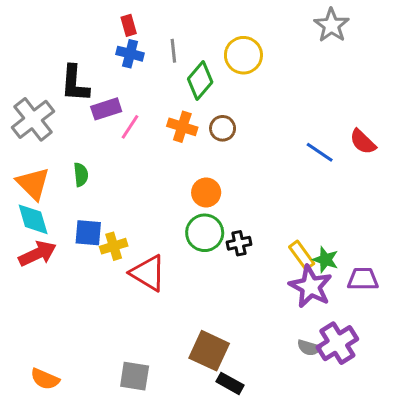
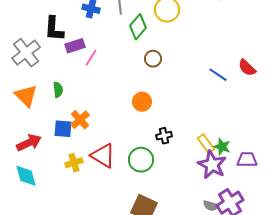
orange cross: (182, 127) -> (80, 120), moved, turned 30
cyan diamond: (33, 219) -> (26, 176), moved
green circle: (205, 233) -> (141, 160), moved
yellow cross: (114, 246) -> (74, 163), moved

